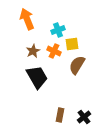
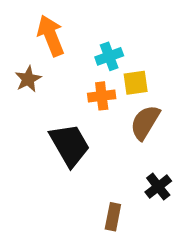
brown star: (33, 51) -> (28, 79), moved
orange cross: (54, 51) -> (102, 96), turned -32
black cross: (84, 117) -> (158, 187), moved

